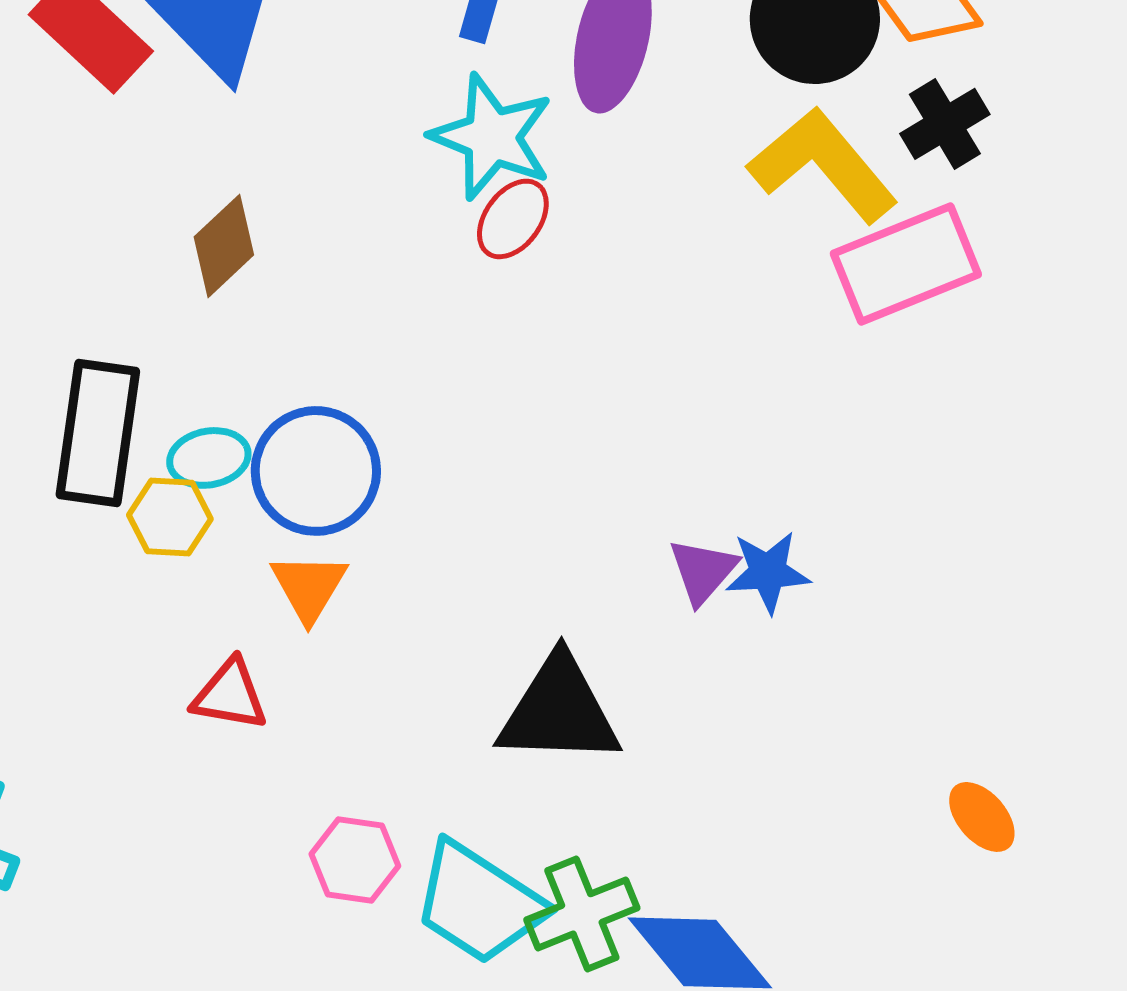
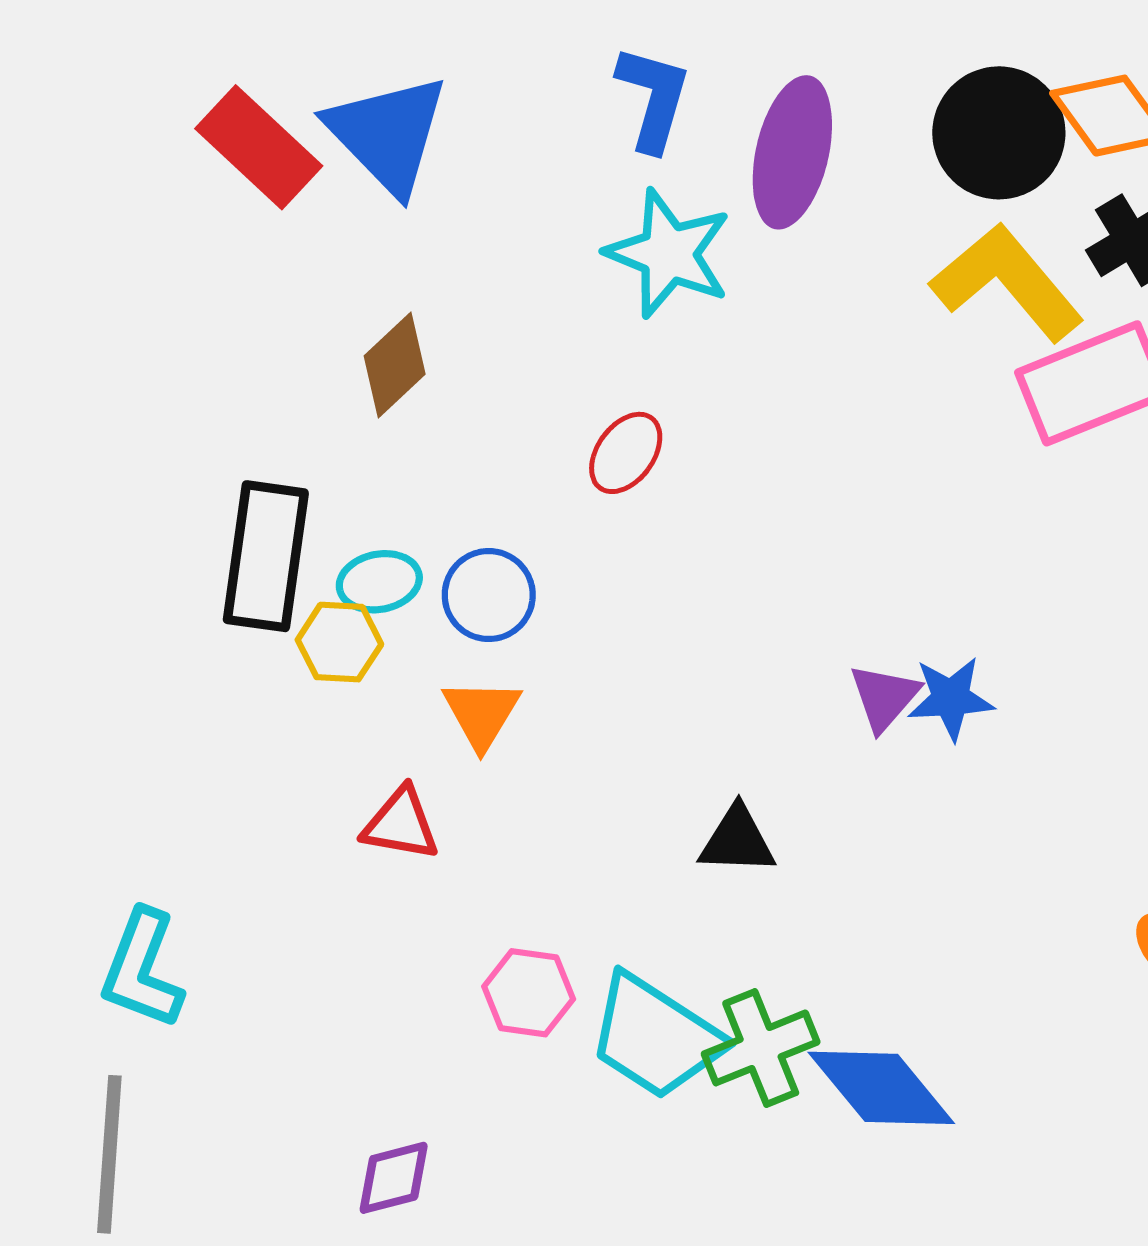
red ellipse: (513, 219) -> (626, 453), moved
blue circle: (316, 471) -> (489, 595), size x0.7
black triangle: (559, 711) -> (737, 840), size x0.6

